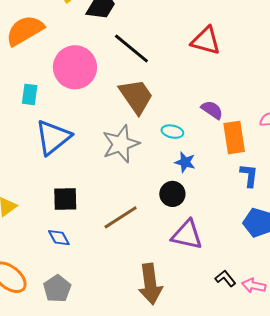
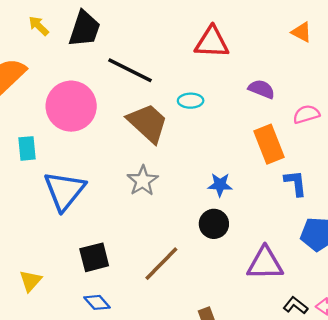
purple semicircle: (212, 110) -> (261, 89), moved
cyan ellipse: (172, 132) -> (191, 101), moved
gray star: (121, 144) -> (143, 181), size x0.7
purple triangle: (187, 235) -> (265, 263), moved

